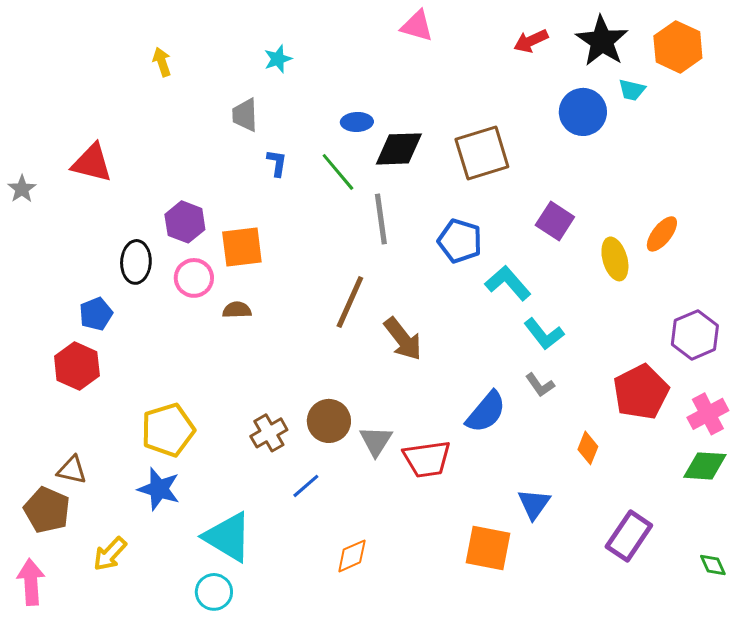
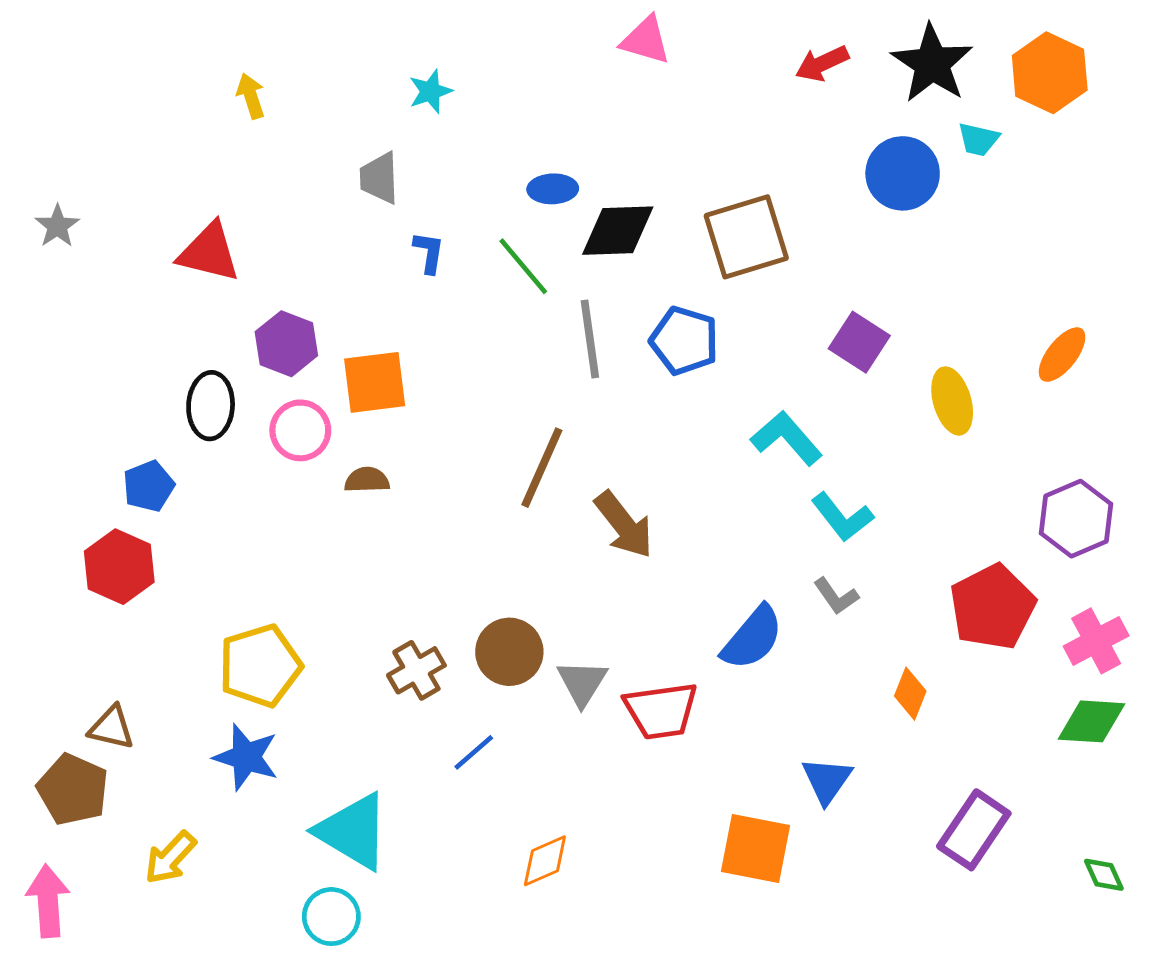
red triangle: (92, 163) -> (209, 252), moved
gray star: (22, 189) -> (57, 226), moved
orange ellipse: (662, 234) -> (1062, 355), moved
blue pentagon: (460, 241) -> (684, 341), moved

